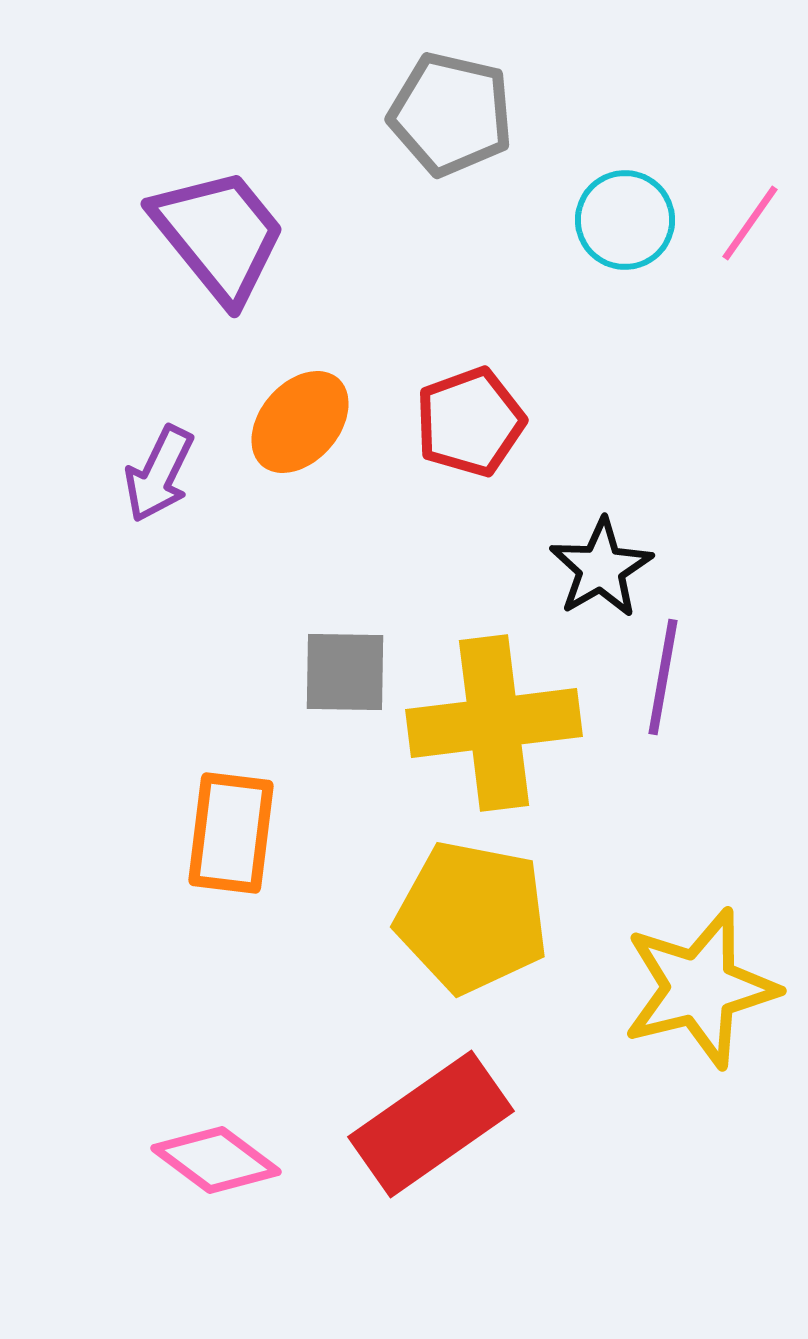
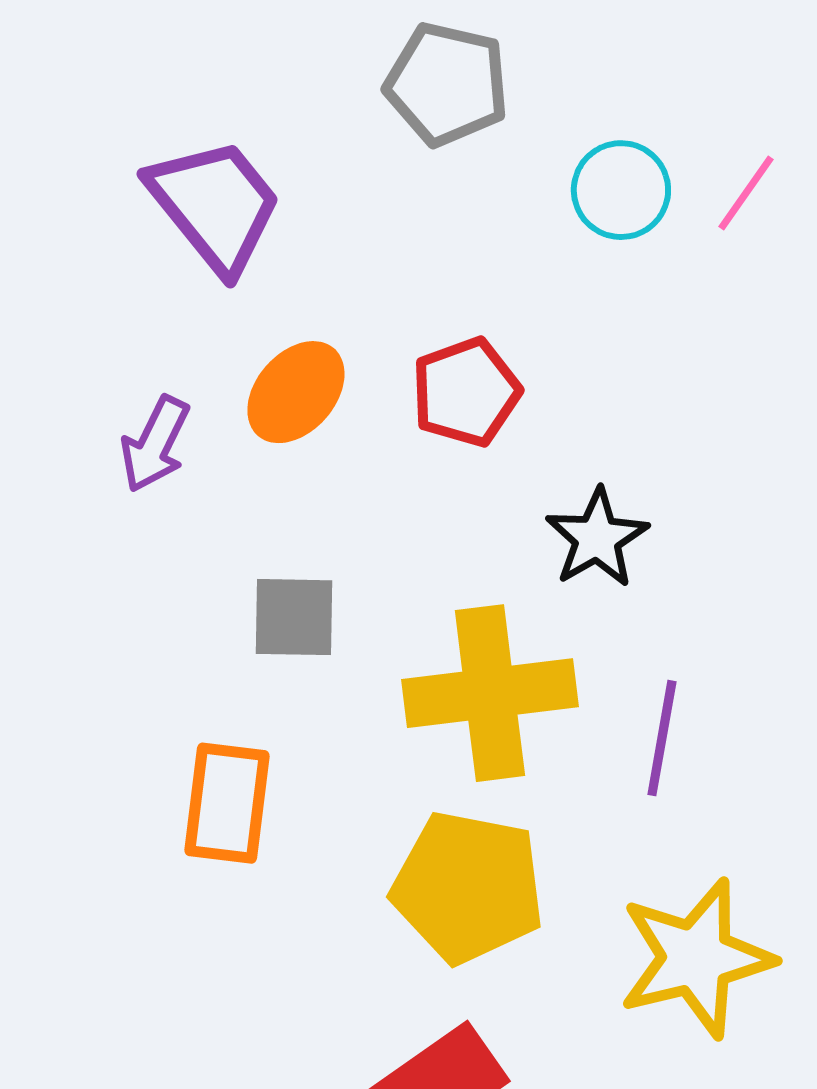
gray square: (345, 672) -> (294, 617), moved
purple line: (663, 677) -> (662, 738), moved

